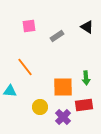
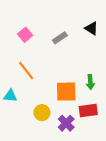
pink square: (29, 26) -> (25, 35), moved, turned -32

